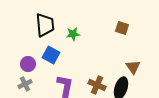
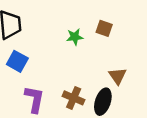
green star: (73, 34) -> (75, 37), moved

